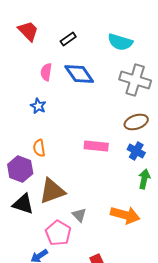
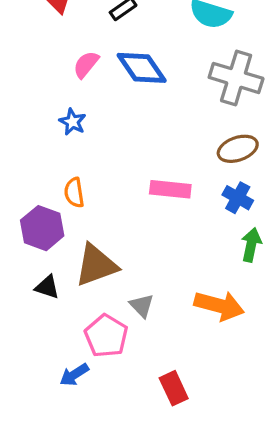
pink semicircle: (46, 72) -> (86, 64), turned 30
black triangle: (23, 204) -> (47, 287), size x0.7

